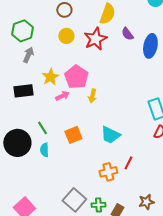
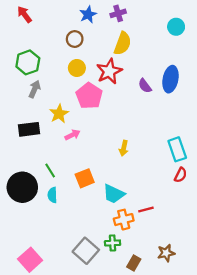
purple semicircle: (127, 34) -> (145, 86), moved
pink pentagon: (76, 77) -> (89, 96), moved
yellow arrow: (92, 96) -> (124, 148), moved
cyan trapezoid: (110, 135) -> (114, 194), moved
red line: (128, 163) -> (146, 210), turned 48
green cross: (98, 205) -> (113, 243), moved

